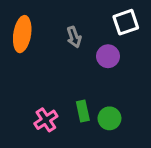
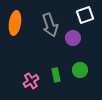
gray arrow: (74, 37) -> (50, 25), size x1.6
green circle: (109, 118) -> (80, 70), moved

